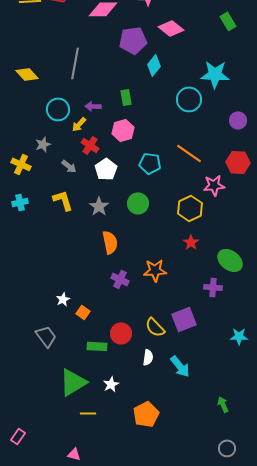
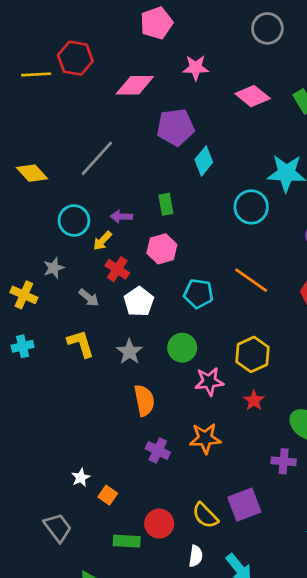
pink diamond: (171, 28) -> (253, 96), moved
gray line: (75, 63) -> (97, 158), turned 32
pink star: (214, 185) -> (209, 381), moved

